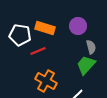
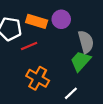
purple circle: (78, 26) -> (61, 19), moved
gray semicircle: (91, 47) -> (86, 42), size x1.5

